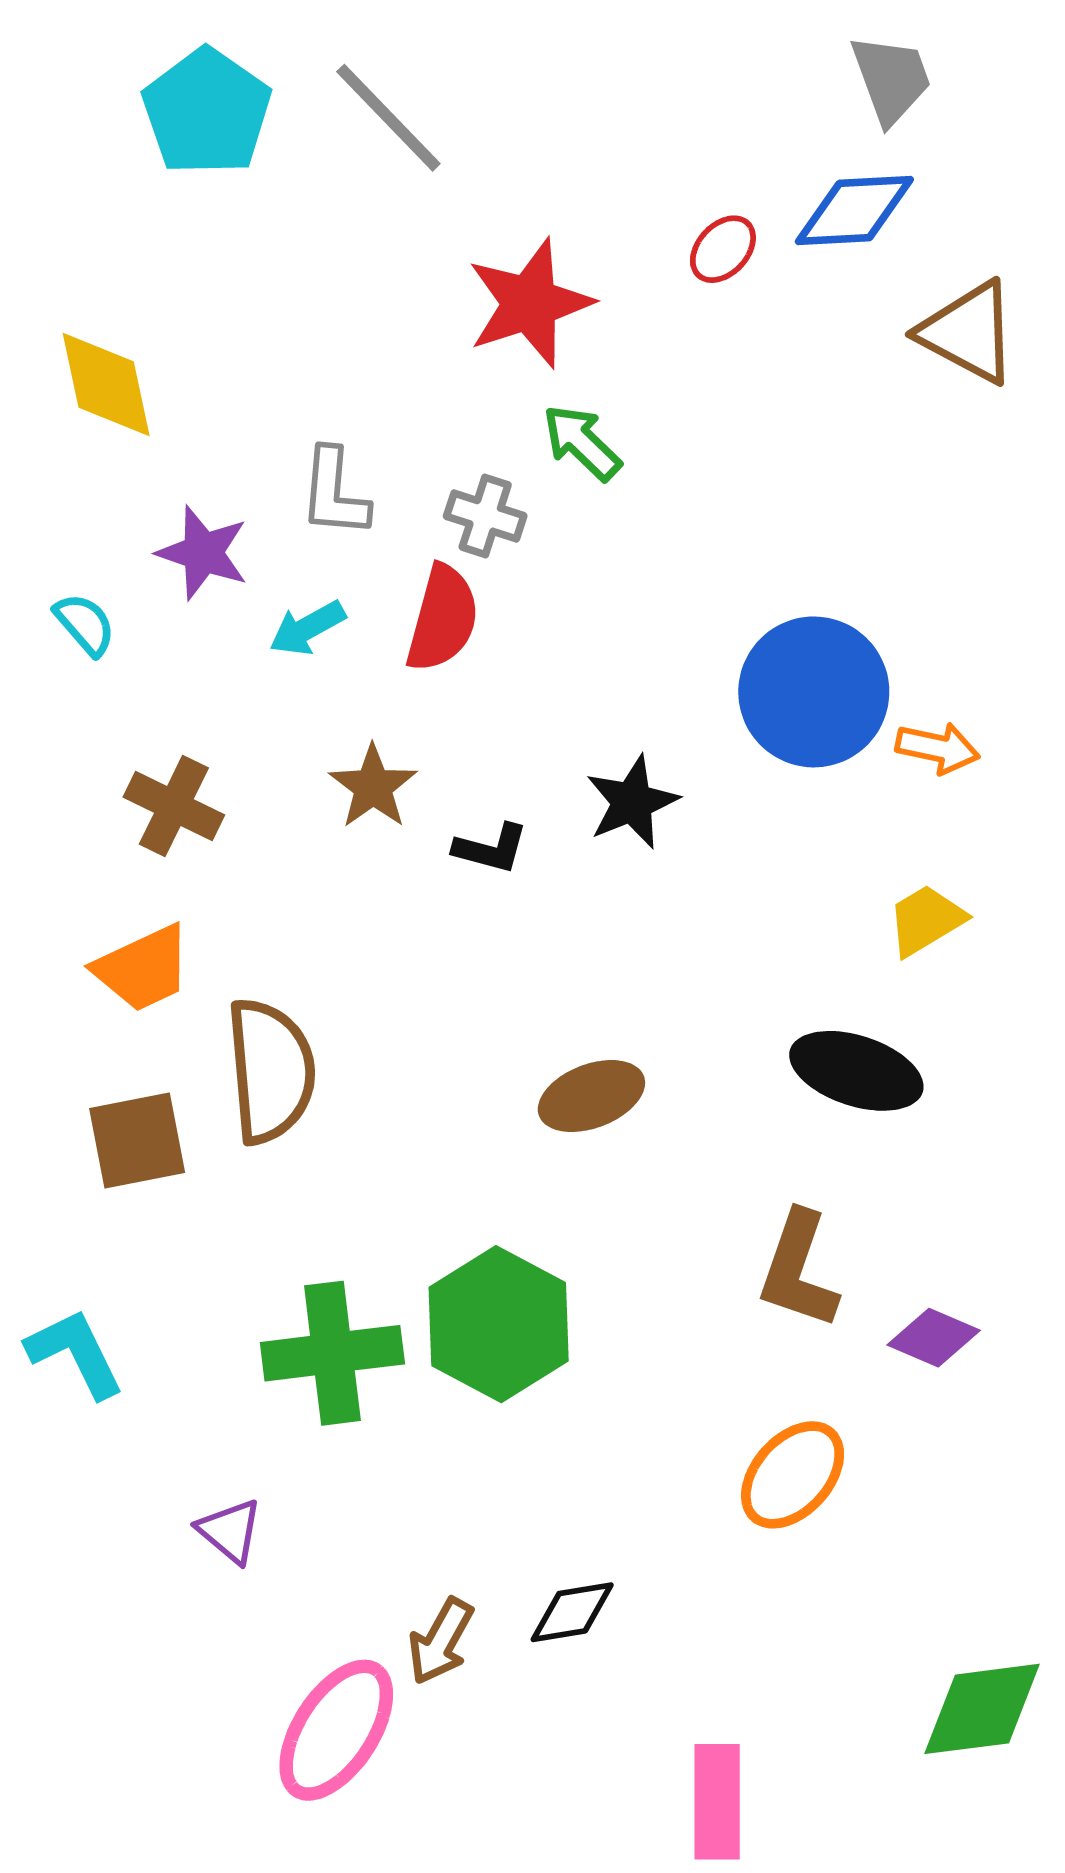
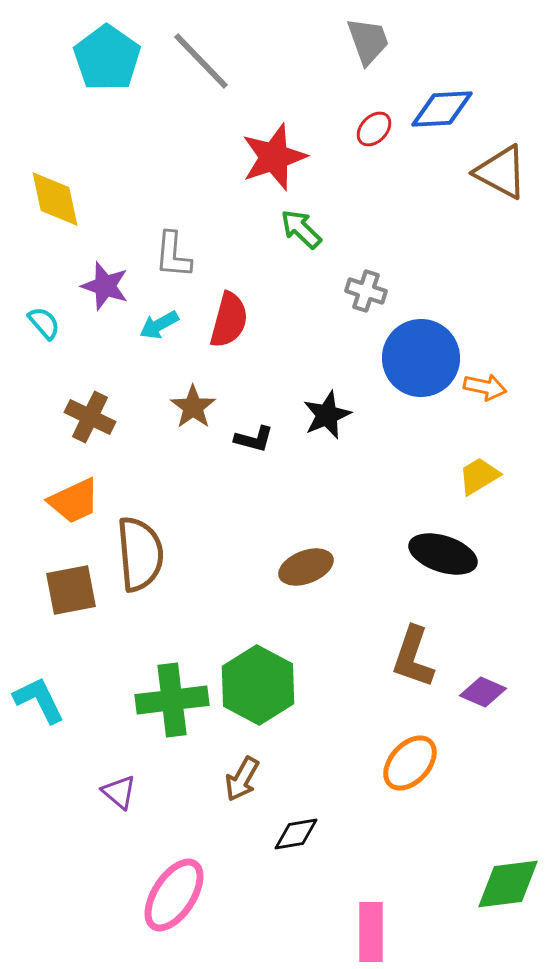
gray trapezoid: (891, 79) -> (368, 41), moved
gray cross: (485, 516) -> (366, 291), moved
brown arrow: (441, 1641) -> (242, 779), moved

